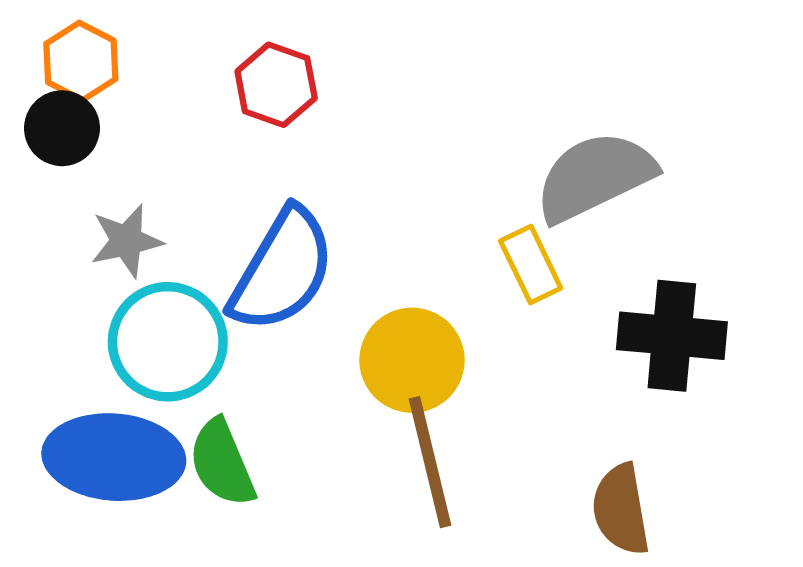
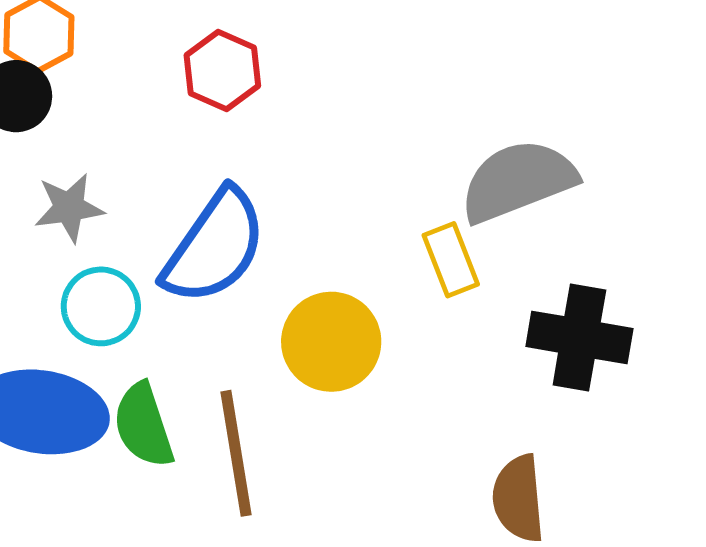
cyan circle: (168, 342) -> (101, 306), size x0.7
brown line: (430, 462) -> (236, 453), moved

